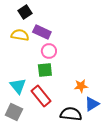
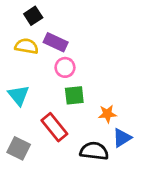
green square: (45, 70) -> (74, 95), moved
cyan triangle: (18, 86) -> (19, 95), moved

